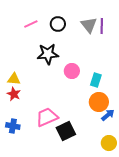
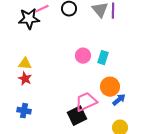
black star: (48, 54) -> (29, 19), moved
cyan rectangle: (96, 80) -> (103, 58), moved
pink trapezoid: (47, 117) -> (86, 102), moved

